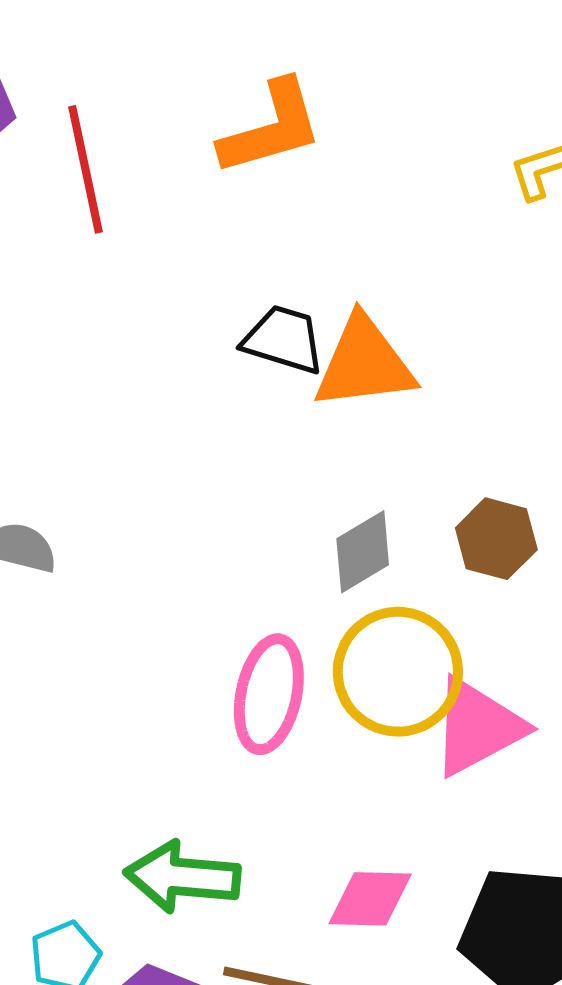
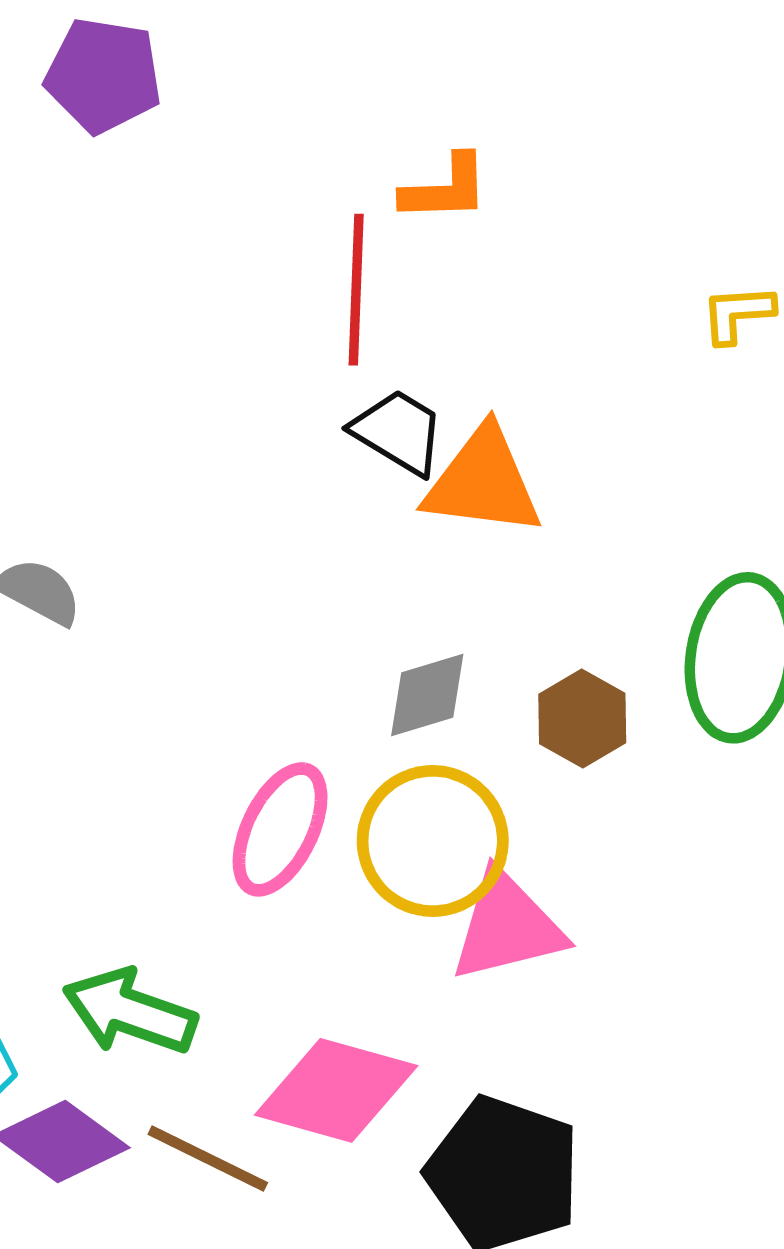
orange L-shape: (271, 128) -> (445, 189), size x0.7
red line: (85, 169) -> (356, 290), moved
pink diamond: (370, 899) -> (336, 1090), size x1.5

